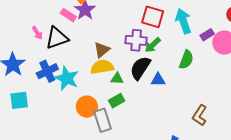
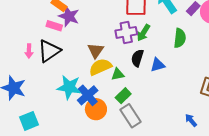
pink arrow: (37, 33) -> (29, 51), turned 48
black semicircle: (140, 68) -> (137, 58), size x0.7
blue cross: (47, 71) -> (88, 95), moved
gray rectangle: (103, 120) -> (130, 116), moved

